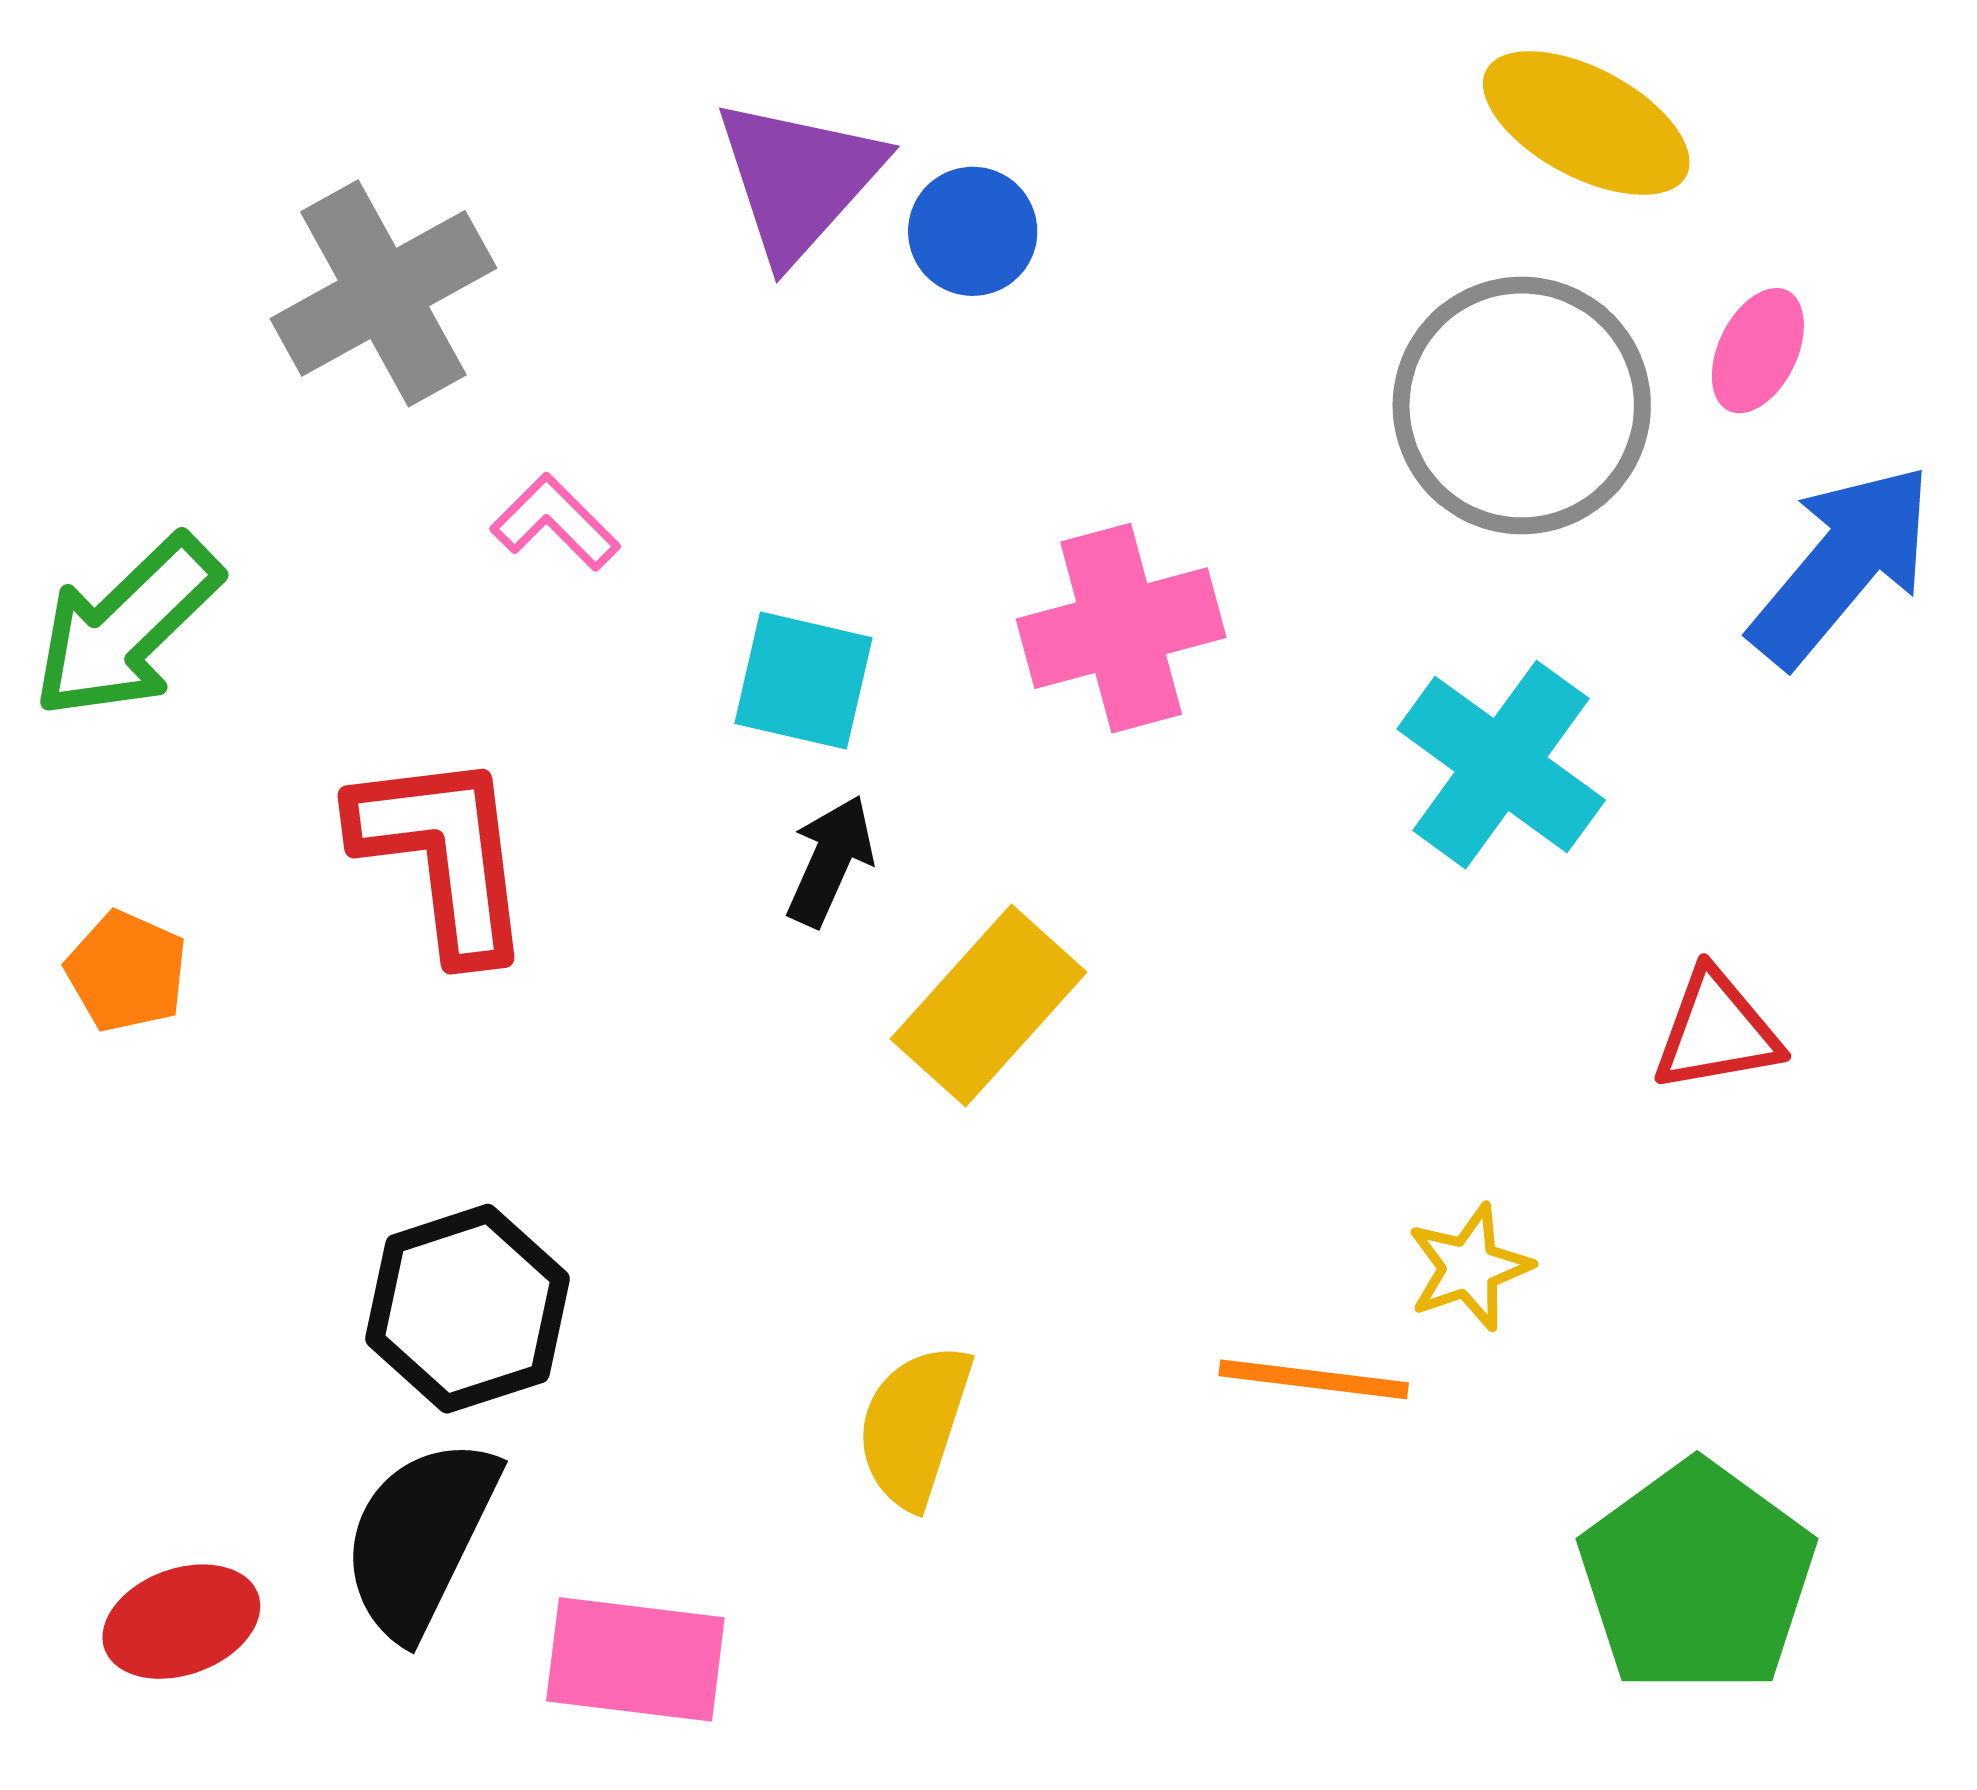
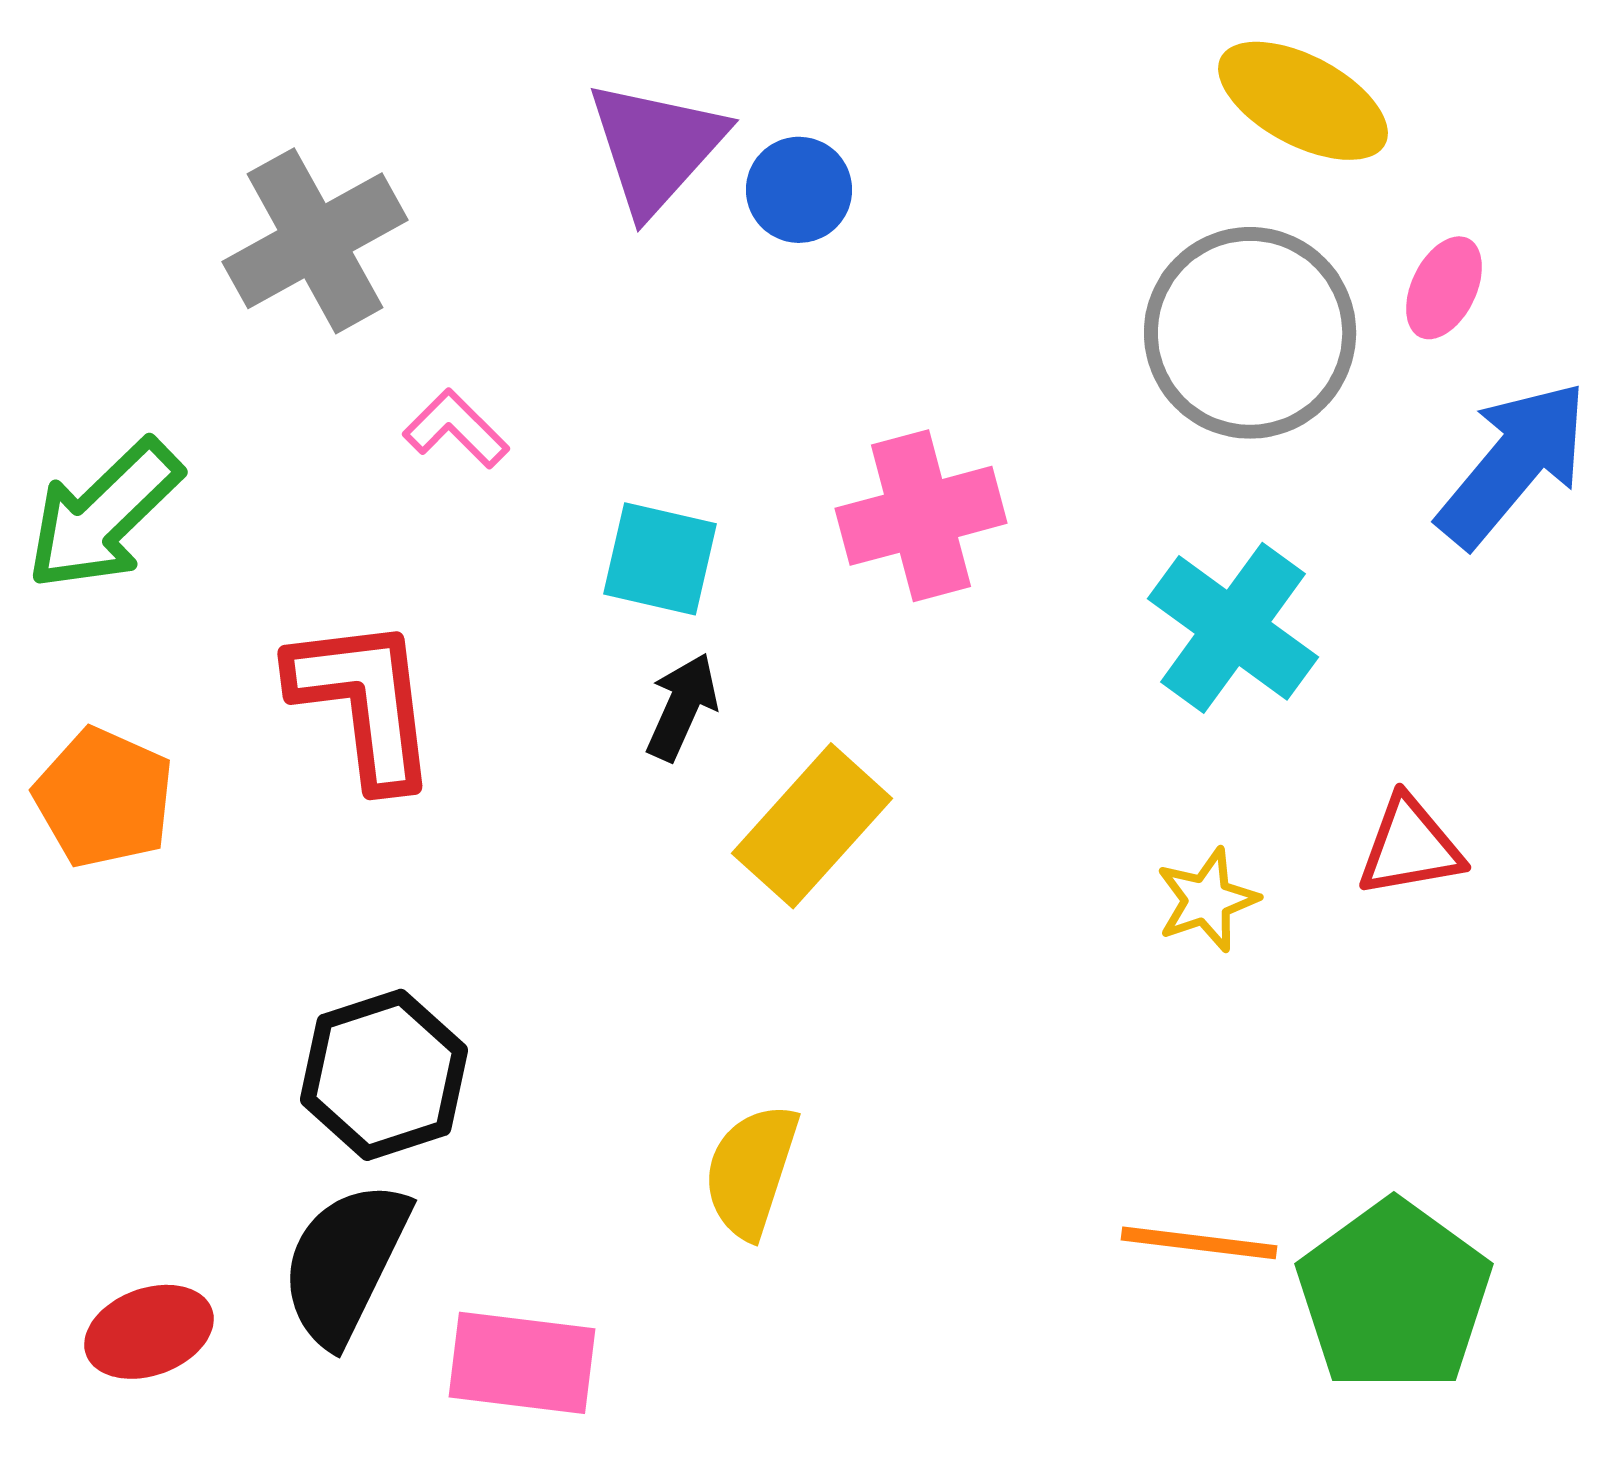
orange pentagon: (127, 971) -> (104, 798), size x1.4
yellow star: (1469, 1267) -> (1207, 900), moved
orange line: (1314, 1379) -> (1199, 1243), moved

